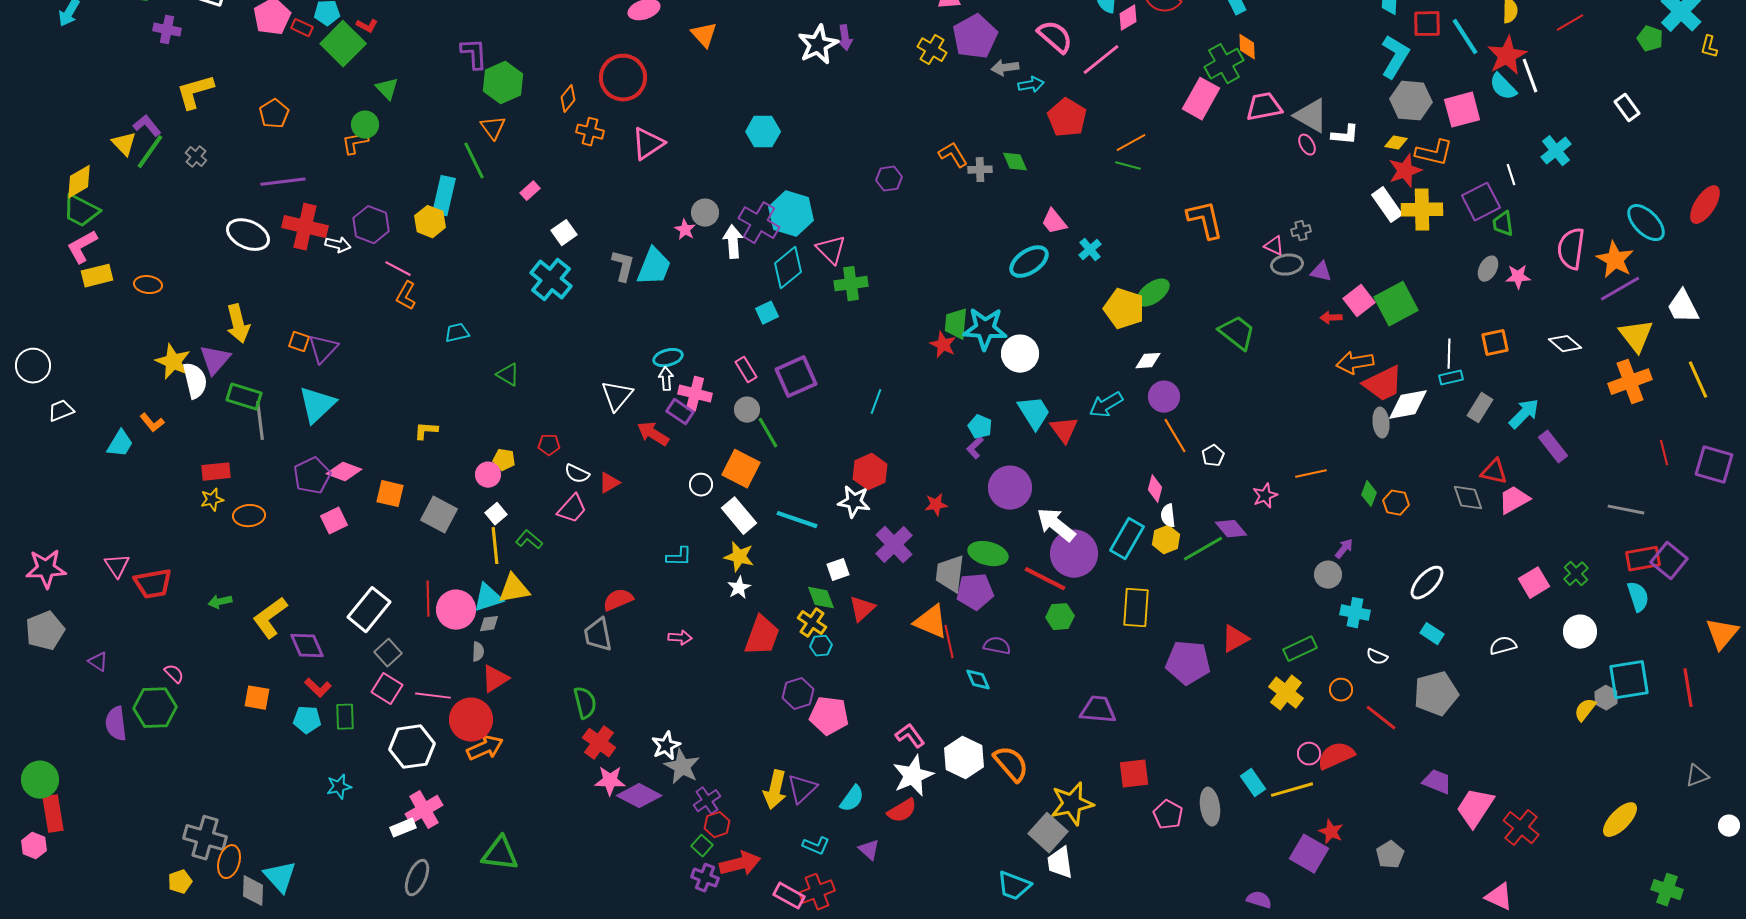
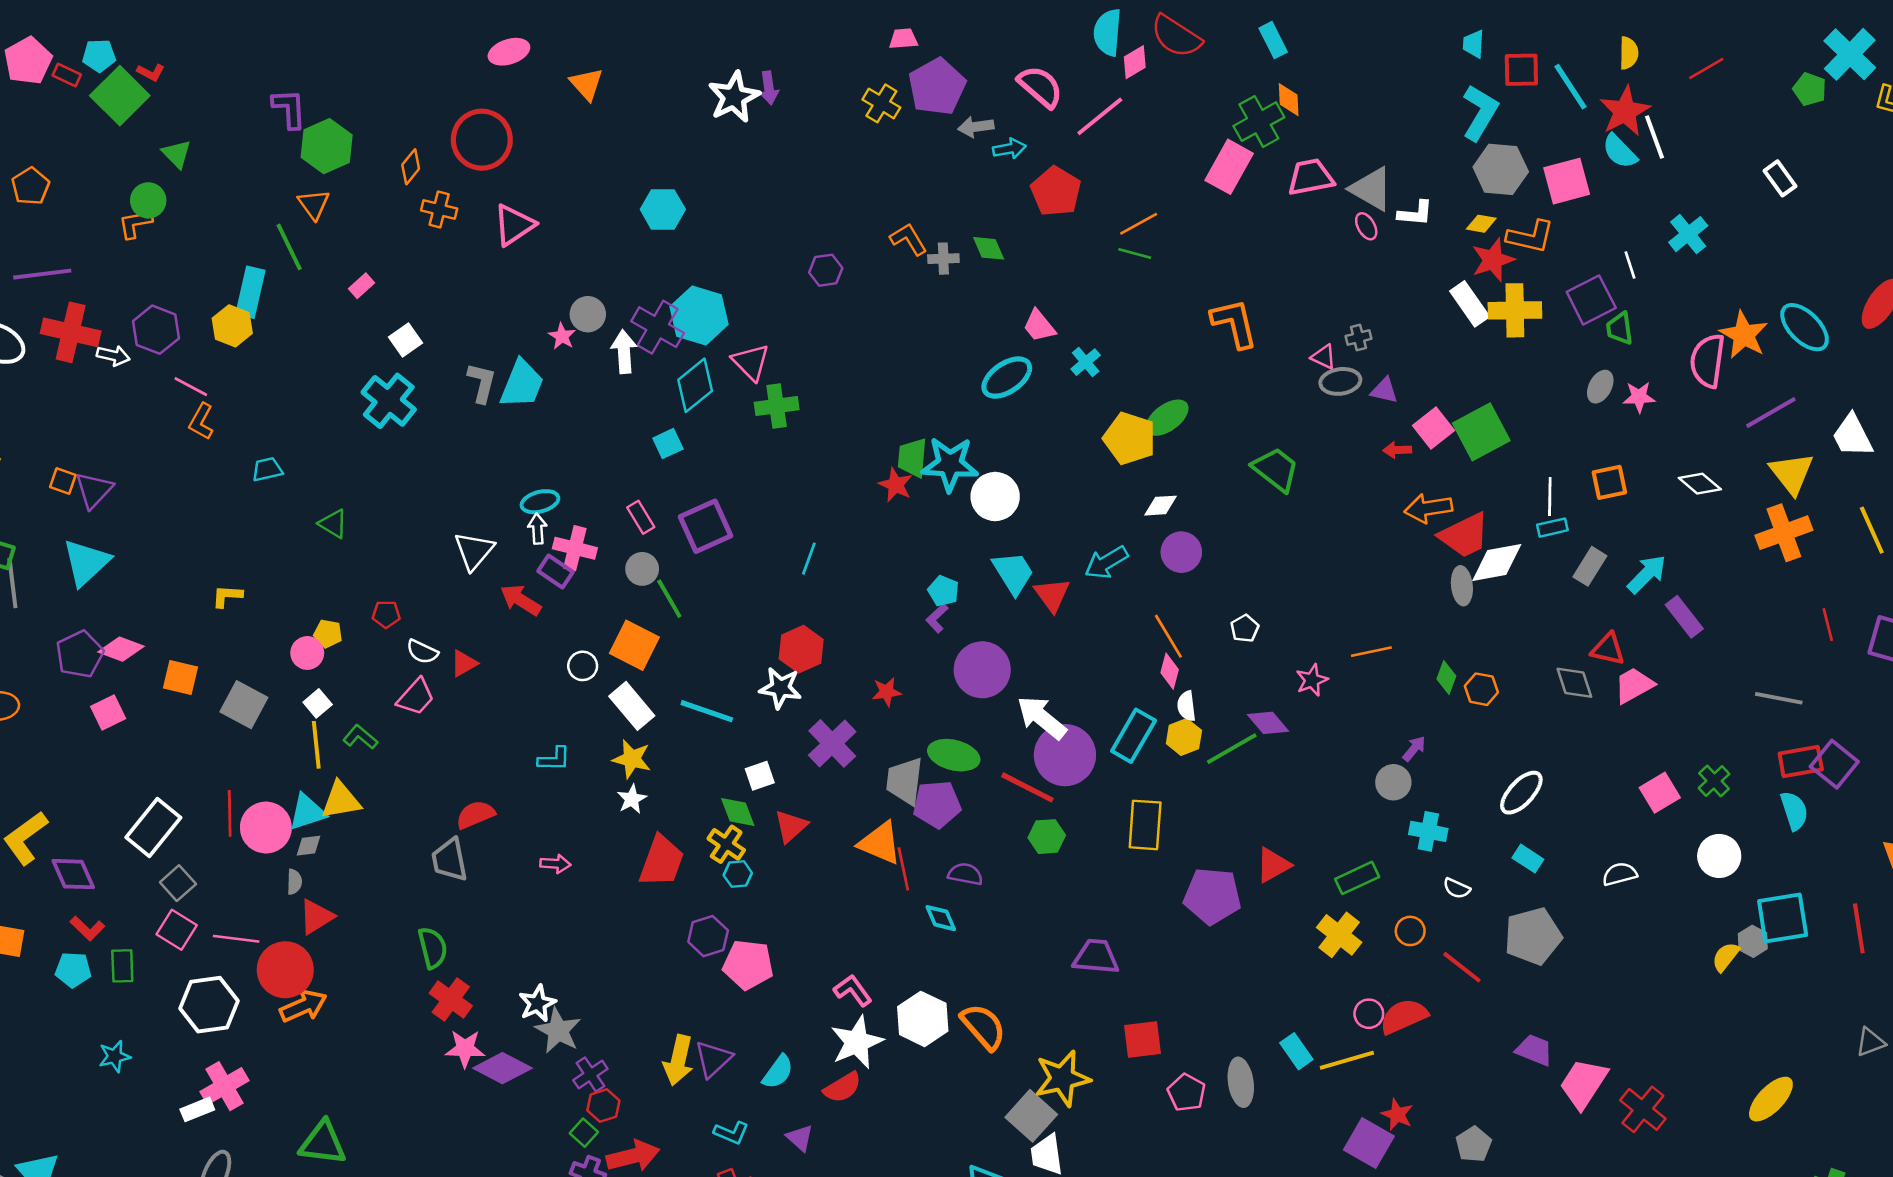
orange star: (1615, 260) -> (1744, 335), moved
orange line: (1175, 436) -> (1168, 636), moved

